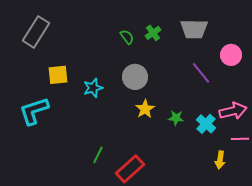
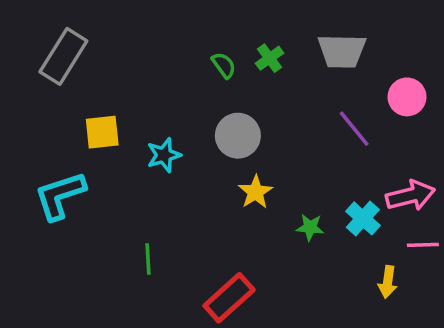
green star: (176, 118) -> (310, 227), moved
green line: (98, 155) -> (148, 259), moved, turned -30

